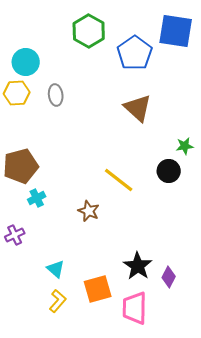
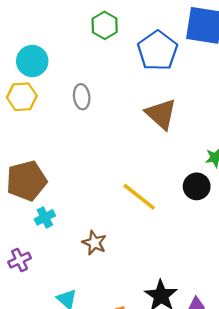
green hexagon: (89, 31) -> (105, 25), size x0.7
gray ellipse: (56, 95) -> (82, 97), moved
brown star: (89, 211) -> (94, 243), moved

